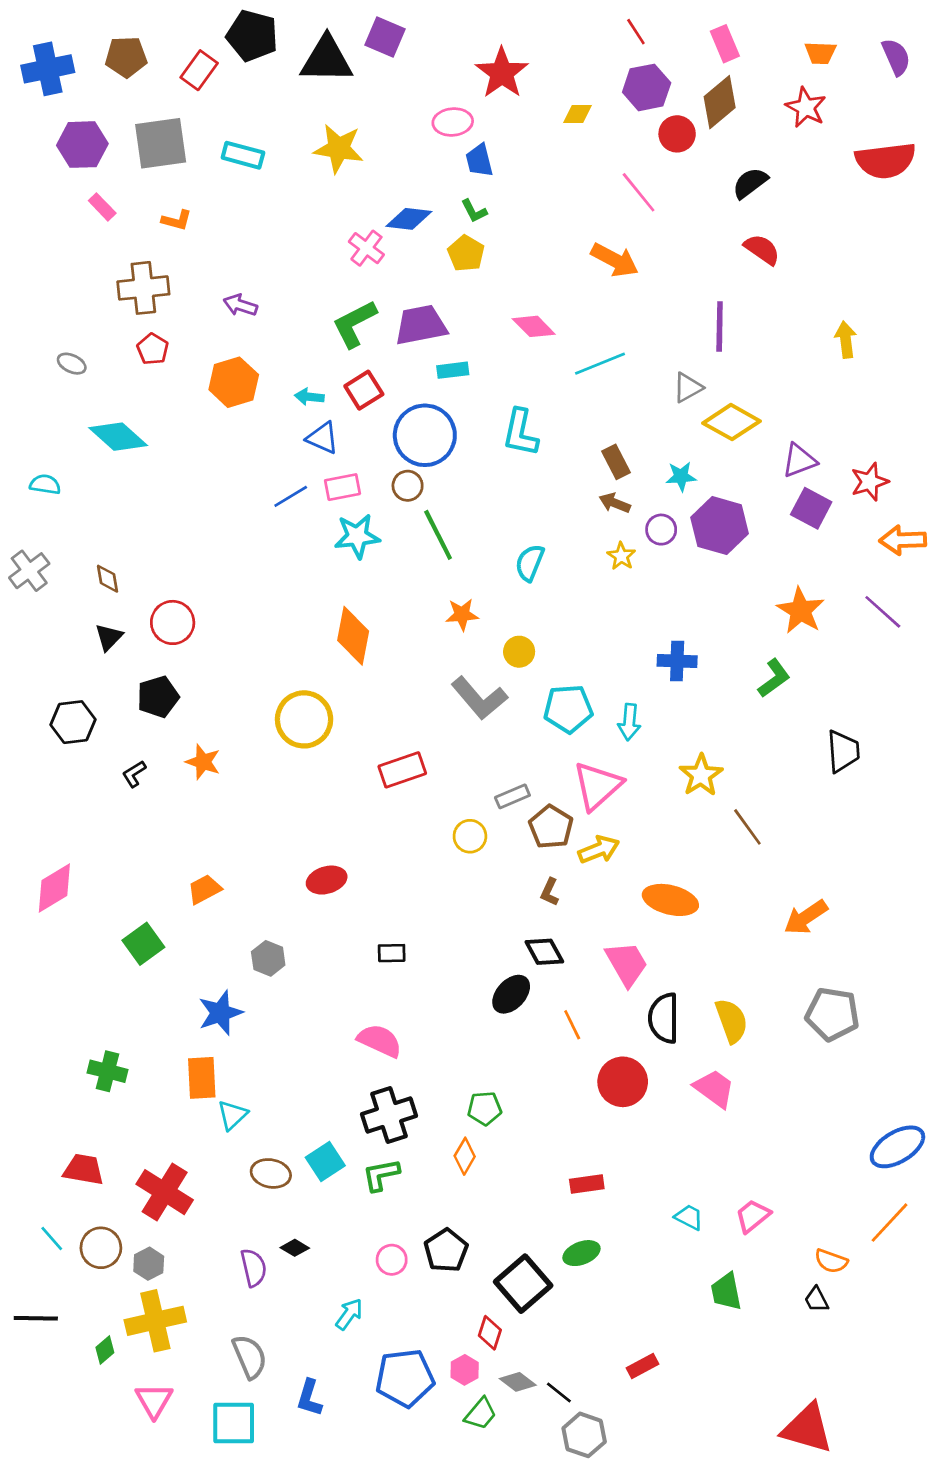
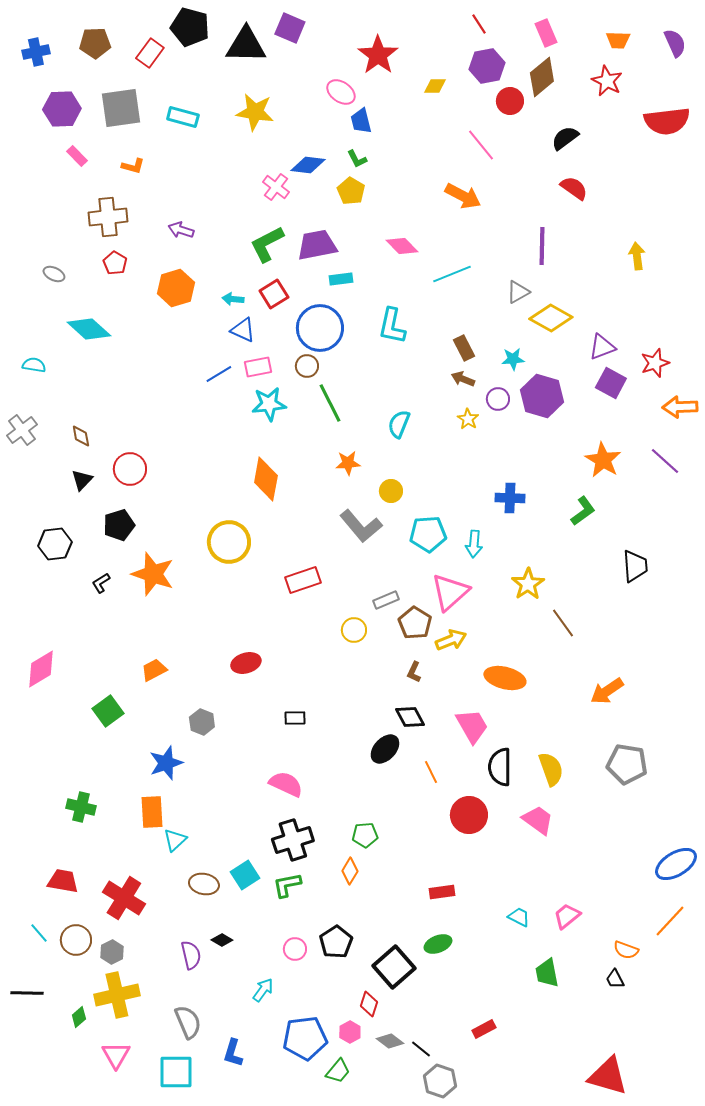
blue cross: (48, 69) -> (36, 52), size x0.7
pink ellipse: (453, 122) -> (341, 92), turned 40
orange star: (203, 762) -> (153, 574), size x1.6
green trapezoid: (481, 1414) -> (338, 1071), moved

